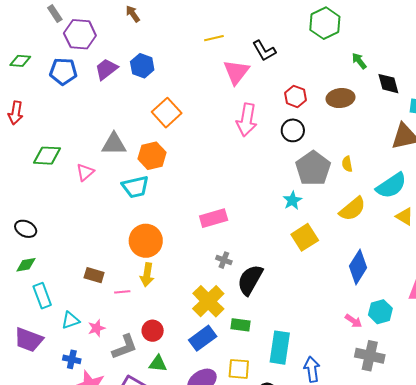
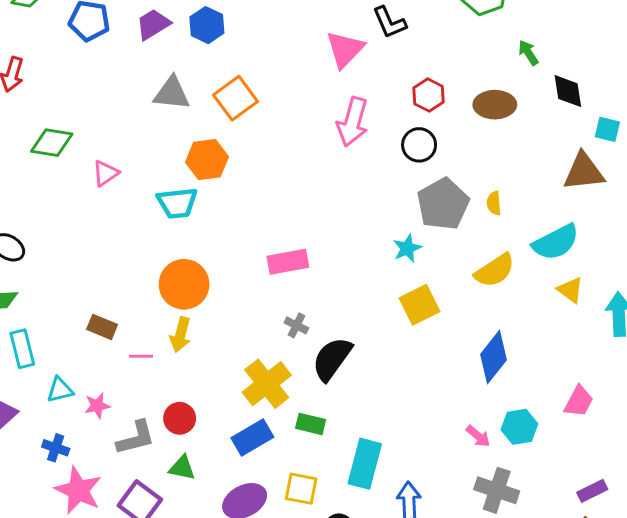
gray triangle: (114, 144) -> (172, 93), moved

